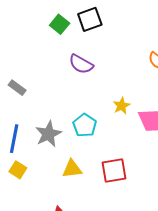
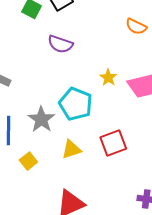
cyan pentagon: (85, 125) -> (76, 104), size x1.4
yellow square: (18, 170) -> (28, 161), moved, turned 30

